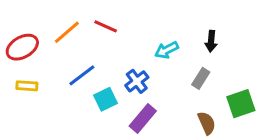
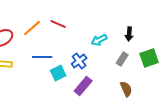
blue line: (82, 75) -> (42, 57), turned 36
green square: (241, 104) -> (149, 58), moved

